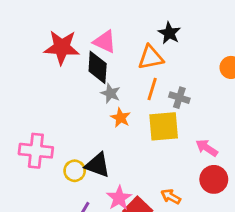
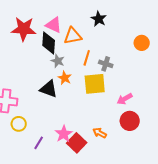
orange triangle: (151, 57) -> (73, 36), moved
pink arrow: (207, 148) -> (125, 99), turned -63
black triangle: (98, 165) -> (49, 89), moved
yellow circle: (75, 171) -> (19, 124), moved

